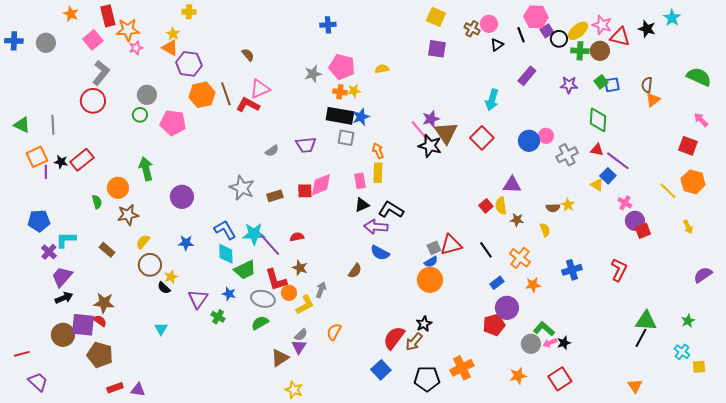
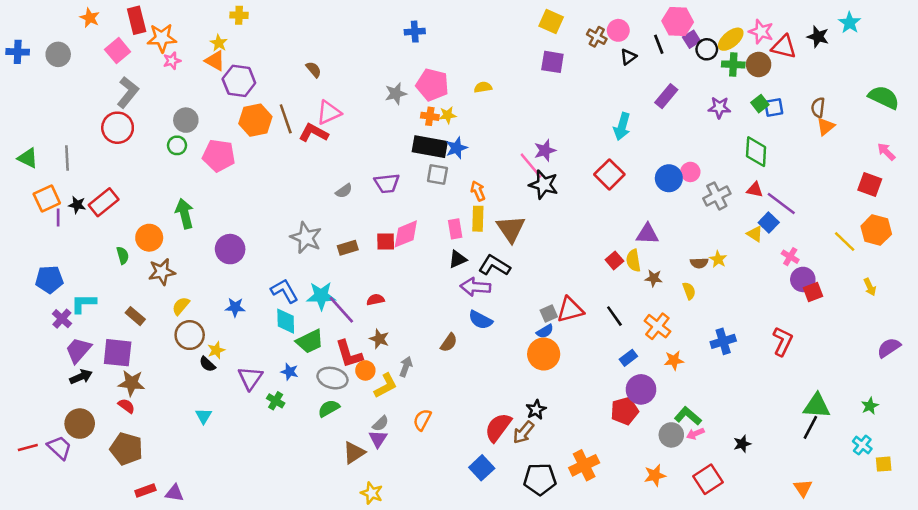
brown triangle: (446, 133) -> (511, 229), moved
purple square: (83, 325) -> (118, 353), moved
black star: (564, 343) -> (742, 444), moved
purple trapezoid: (38, 382) -> (59, 448), moved

